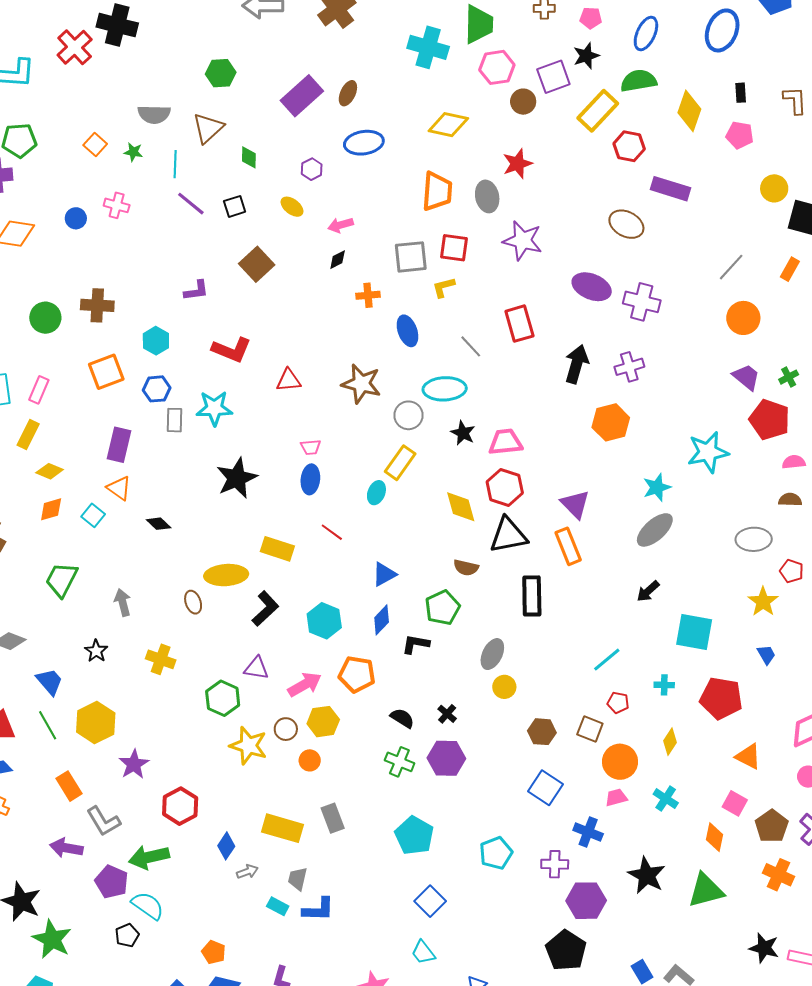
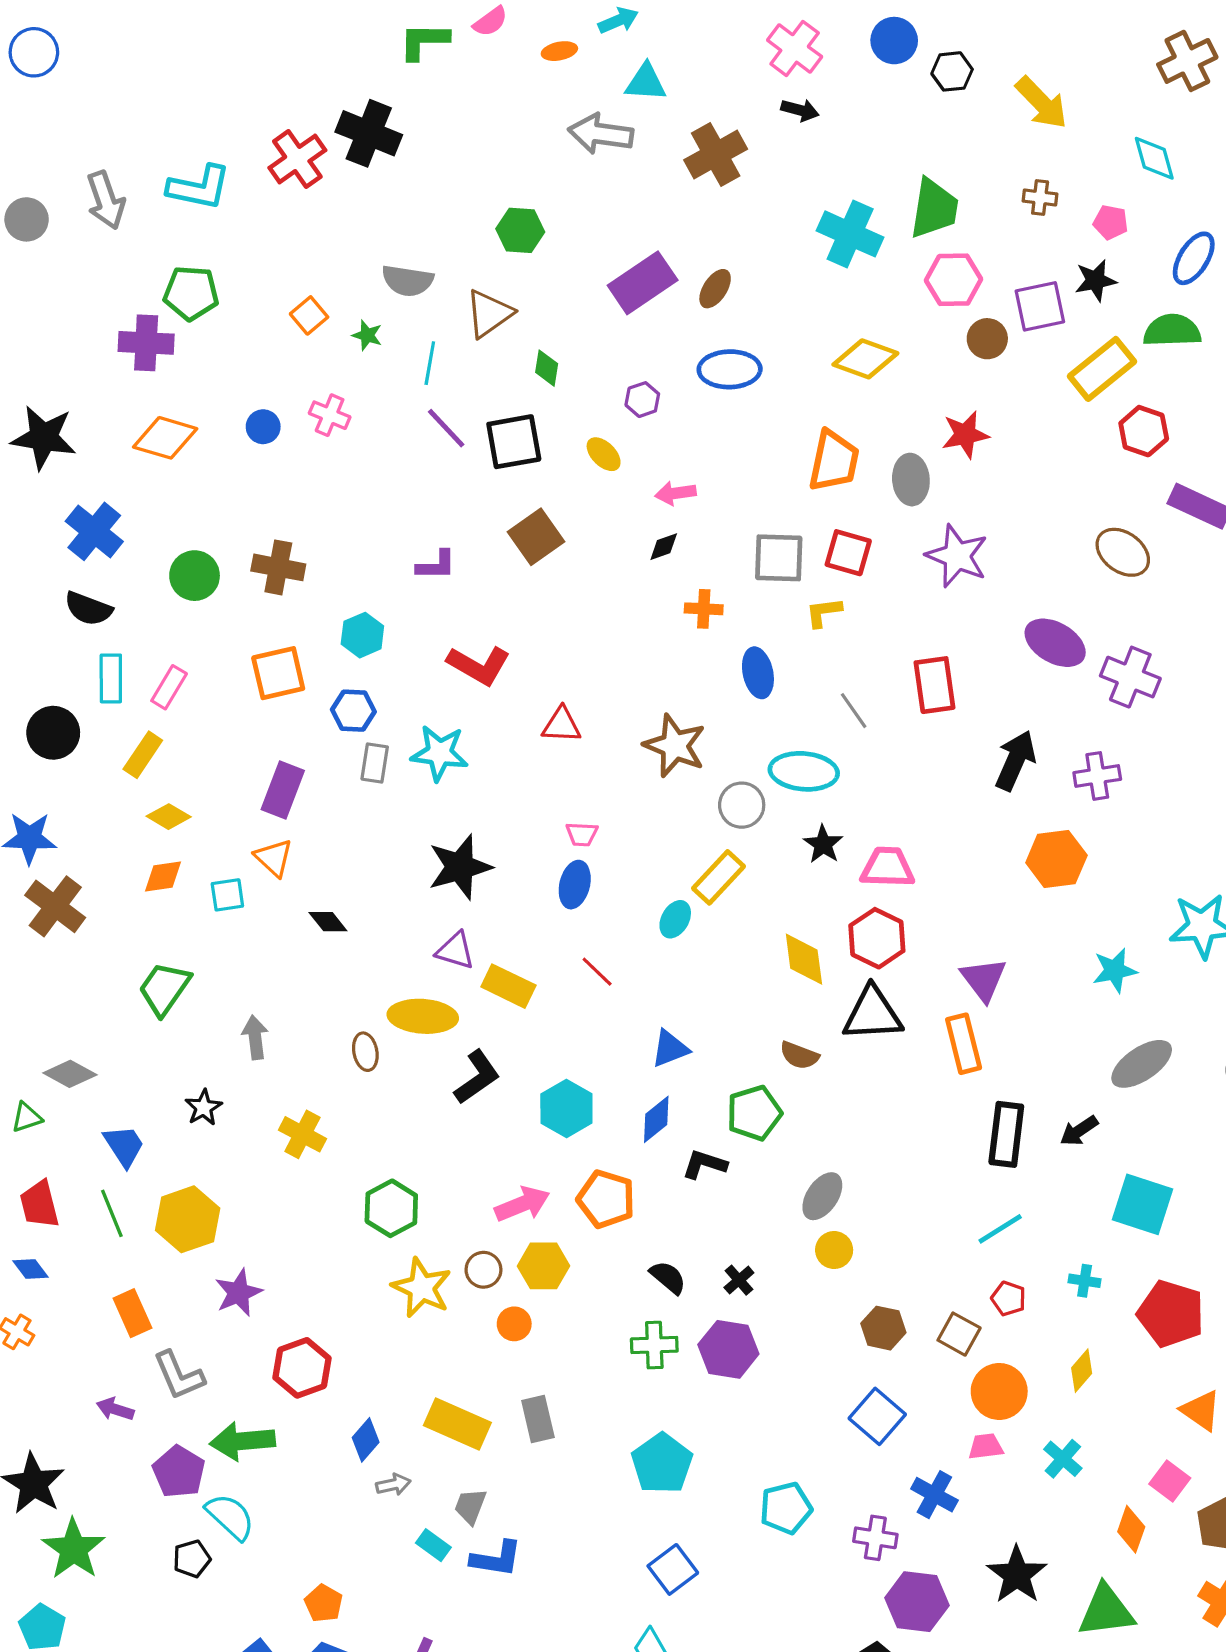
black square: (235, 206) -> (514, 442), size x1.6
cyan square: (93, 515) -> (227, 895), turned 35
gray ellipse: (655, 530) -> (1142, 1064), moved
black rectangle: (532, 596) -> (1006, 1134), moved
purple triangle: (256, 668) -> (455, 951), moved
green cross: (399, 762) -> (654, 1345), turned -32
purple arrow: (66, 848) -> (115, 1409), size x0.7

